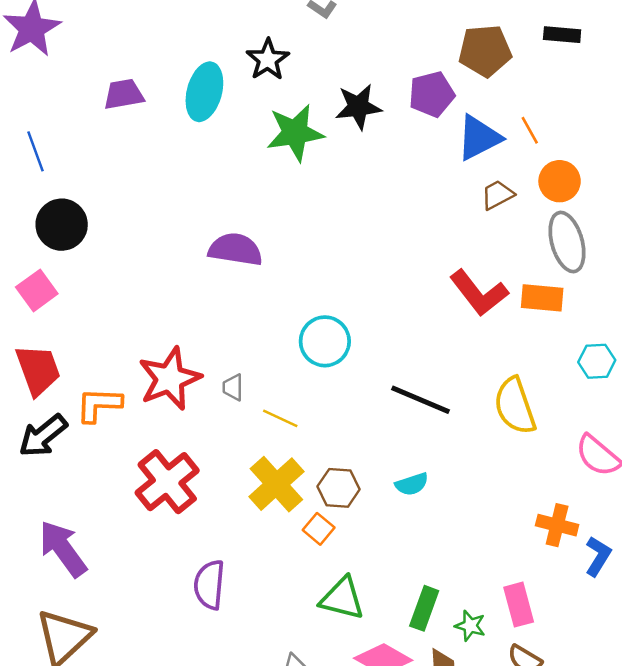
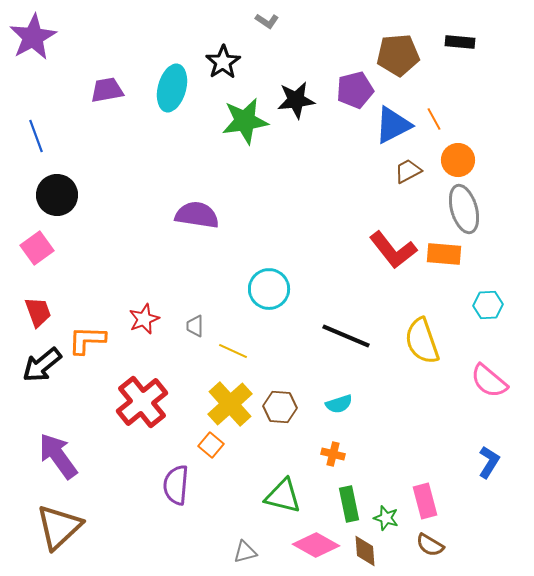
red trapezoid: (38, 370) -> (38, 312), size x0.7
red star: (170, 379) -> (144, 319), size x0.6
orange cross: (557, 525) -> (333, 454), moved, size x0.7
orange square: (319, 529) -> (211, 445), moved
green rectangle: (424, 608) -> (349, 504), turned -32

